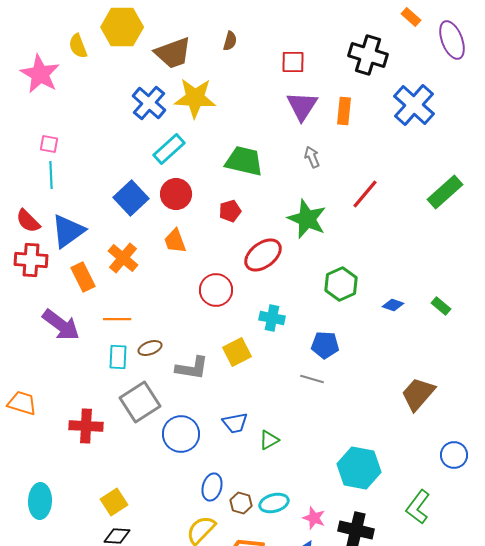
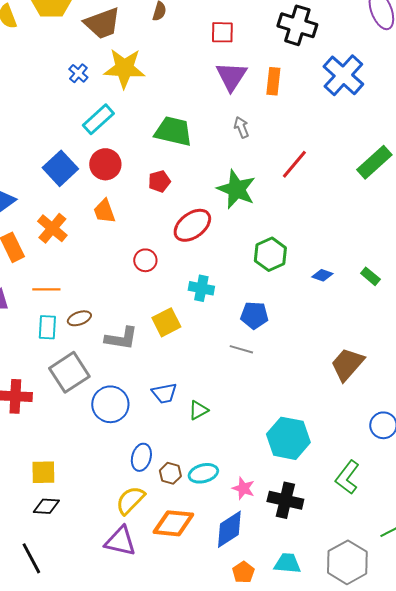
blue cross: (149, 103) -> (78, 73), size x0.6
red circle: (216, 290) -> (145, 260), size x0.7
yellow square: (114, 502) -> (43, 472), turned 32

